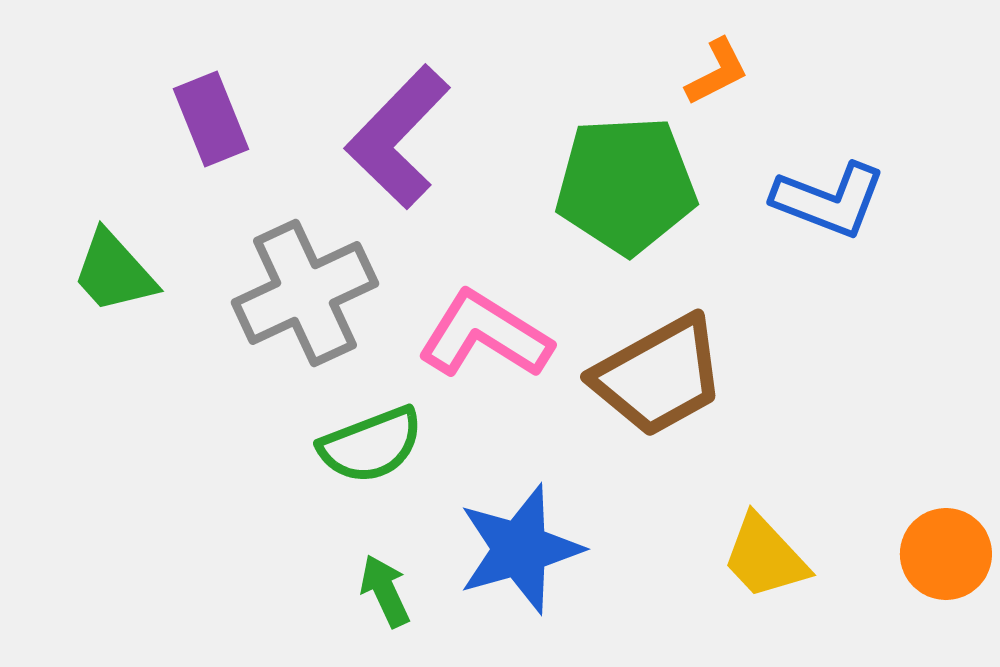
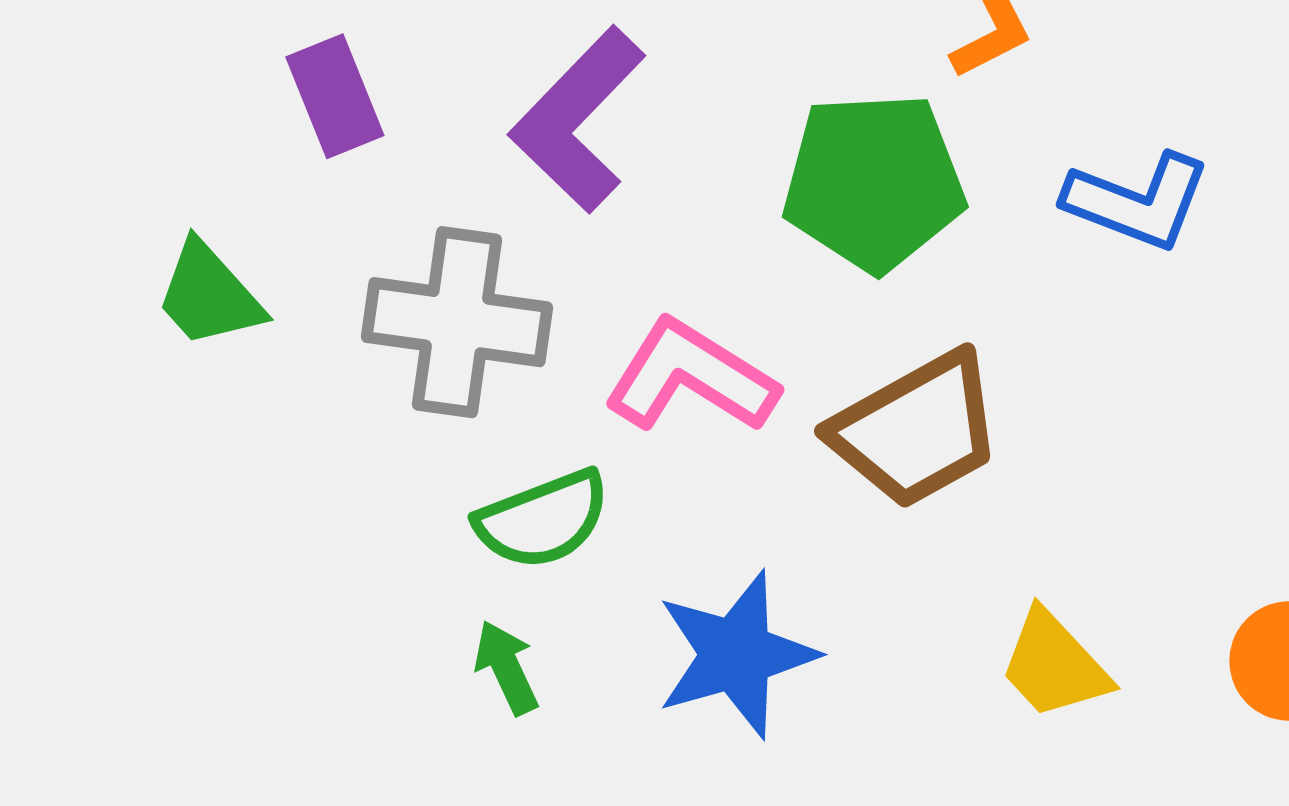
gray cross: (305, 293) -> (457, 322), turned 33
green arrow: (385, 591) -> (506, 667), moved

